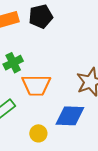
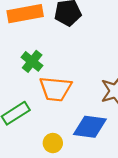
green cross: (13, 63) -> (32, 61), turned -30

